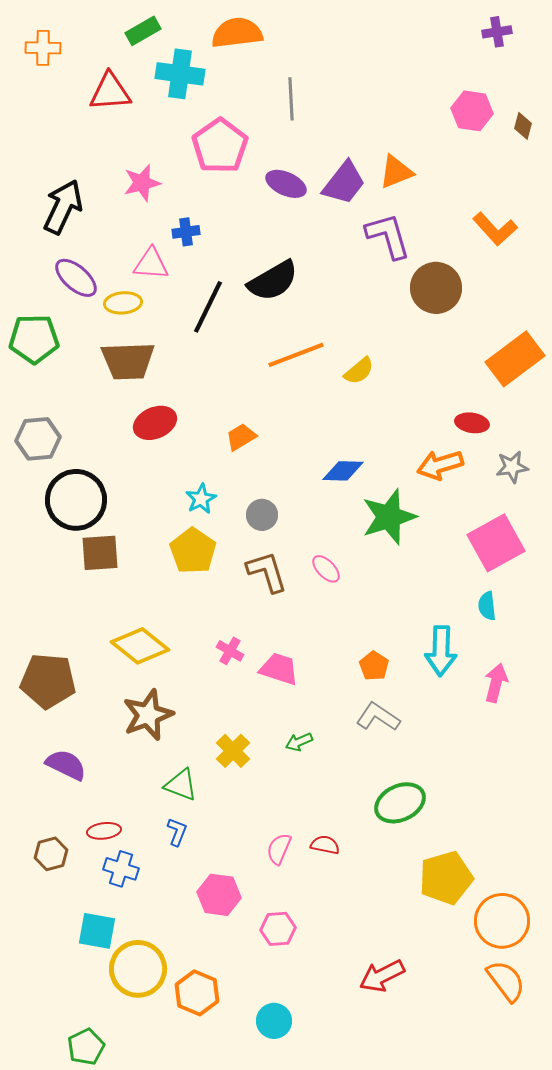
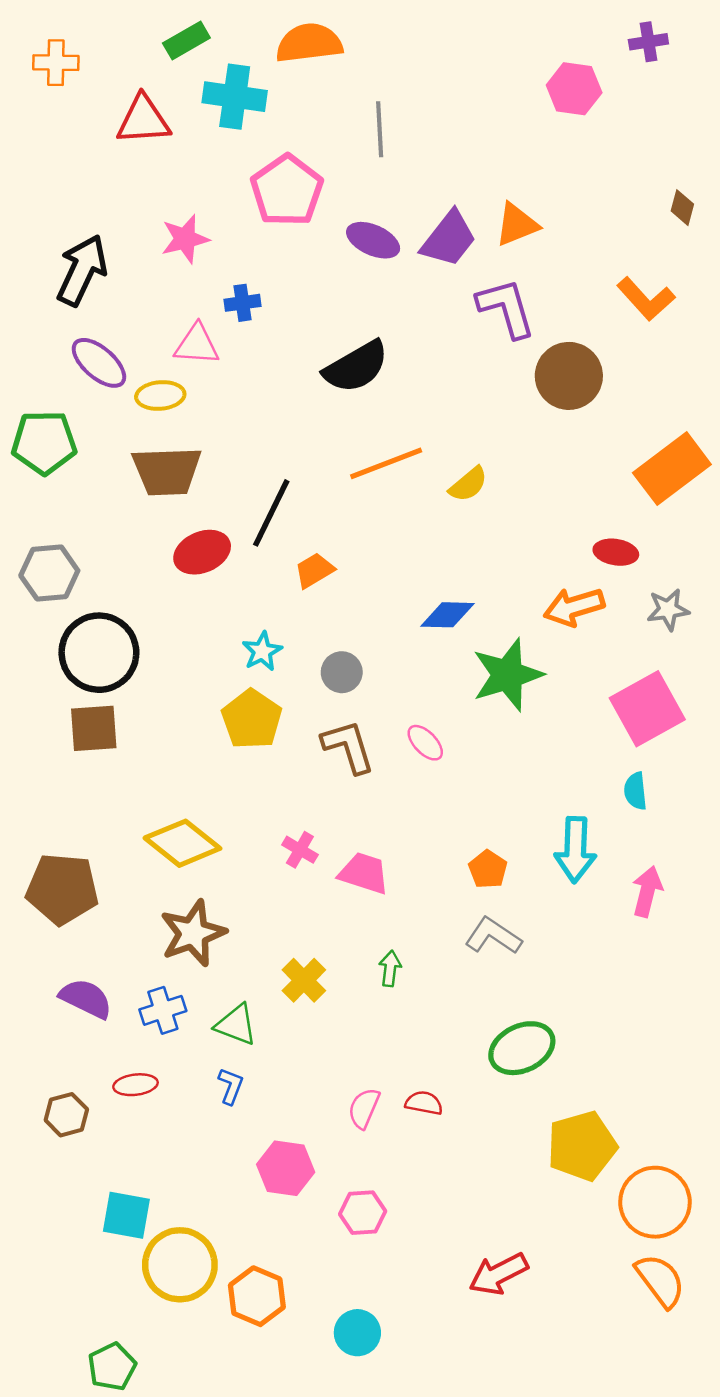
pink hexagon: (472, 111) -> (574, 89), moved
brown diamond: (523, 126) -> (682, 208), moved
black line: (208, 307) -> (271, 513), moved
brown square: (100, 553) -> (94, 728), moved
green arrow: (299, 742) -> (390, 969), turned 120
blue cross: (121, 869) -> (163, 1010), moved, turned -36

